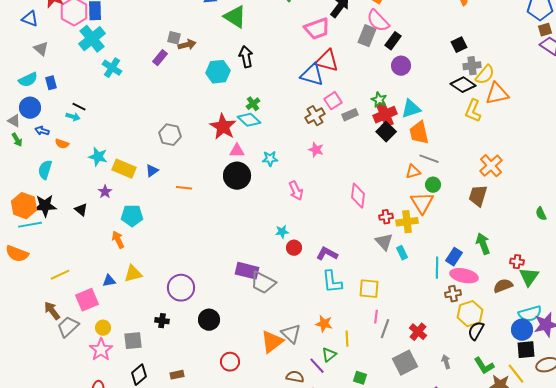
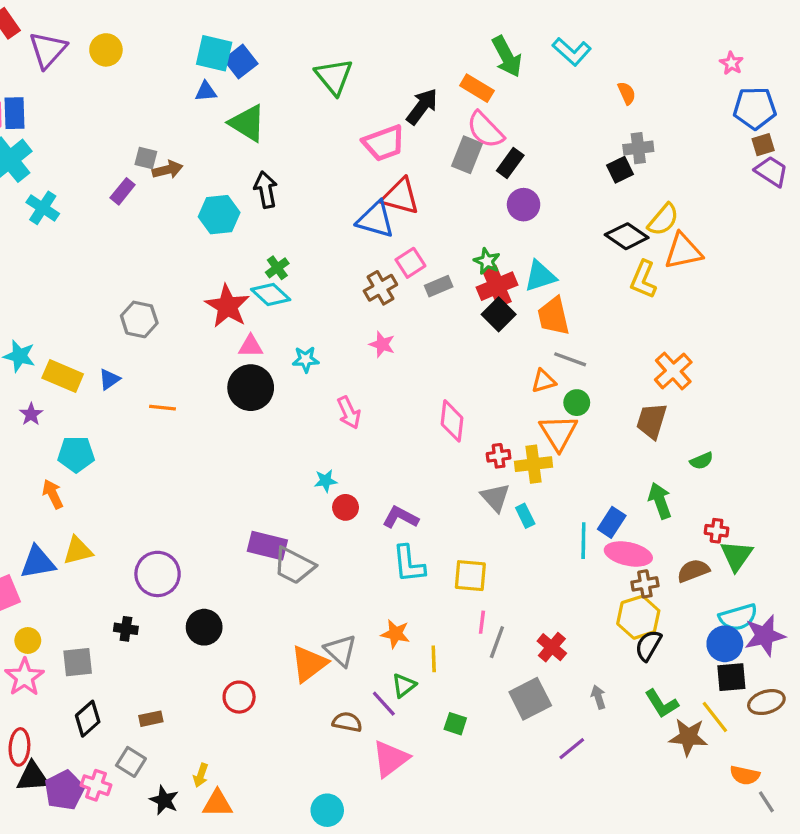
gray cross: (472, 66) -> (638, 148), moved
green semicircle: (541, 214) -> (702, 461), moved, turned -88
blue triangle: (109, 281) -> (38, 562), size x1.6
brown cross: (453, 294) -> (645, 584), moved

